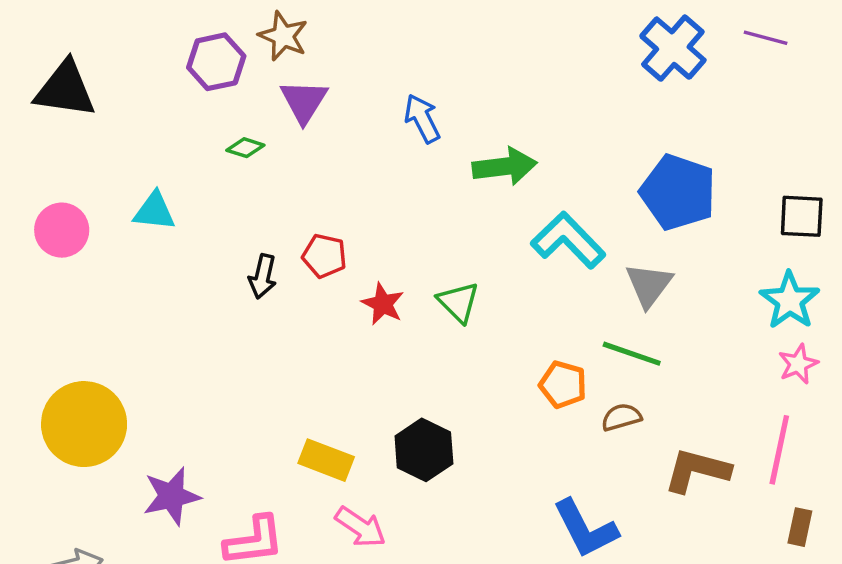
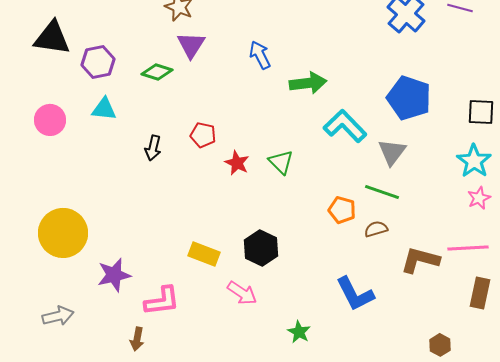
purple hexagon: (216, 62) -> (98, 62), moved
green diamond: (245, 148) -> (157, 72), size x1.4
black arrow: (263, 276) -> (153, 148), moved
pink line: (779, 450) -> (468, 248), turned 75
pink arrow: (360, 527) -> (242, 293), moved
brown rectangle: (800, 527) -> (480, 293), size x1.4

